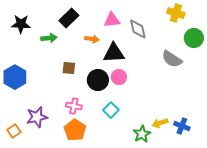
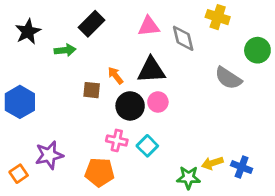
yellow cross: (176, 13) -> (218, 17), moved
black star: (21, 24) -> (28, 32), turned -30
orange arrow: (92, 39) -> (115, 75), moved, turned -136
pink cross: (74, 106) -> (117, 140), moved
orange pentagon: (75, 130) -> (100, 172), turned -30
green star: (142, 134) -> (188, 178), turned 30

